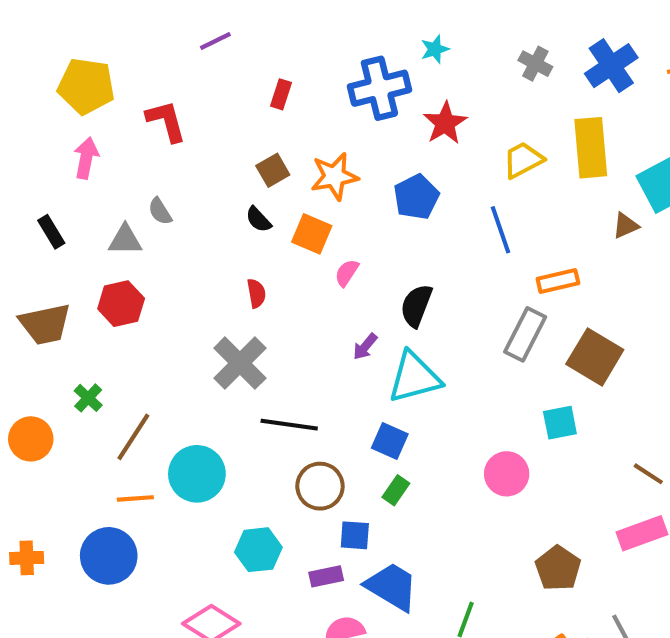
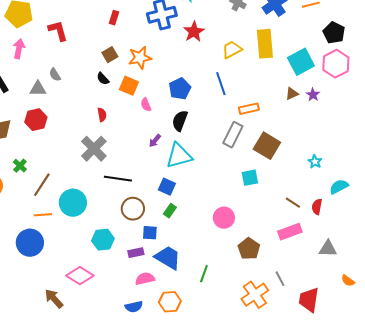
blue pentagon: (416, 197) -> (180, 89), moved
brown triangle: (626, 226) -> (292, 94), moved
pink semicircle: (347, 273) -> (146, 105), turned -56
pink circle: (507, 474) -> (224, 218), moved

